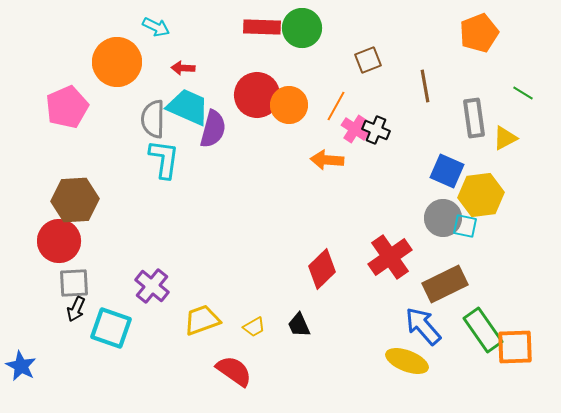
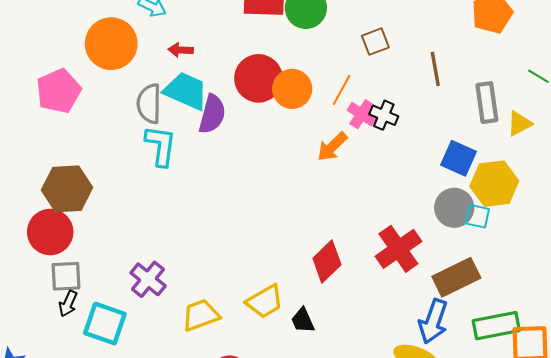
orange arrow: (327, 160) -> (332, 147), turned -48
blue arrow: (423, 326) -> (433, 321), turned -120
yellow trapezoid: (254, 327) -> (265, 301), moved, size x1.6
green rectangle: (483, 330) -> (496, 326), turned -66

